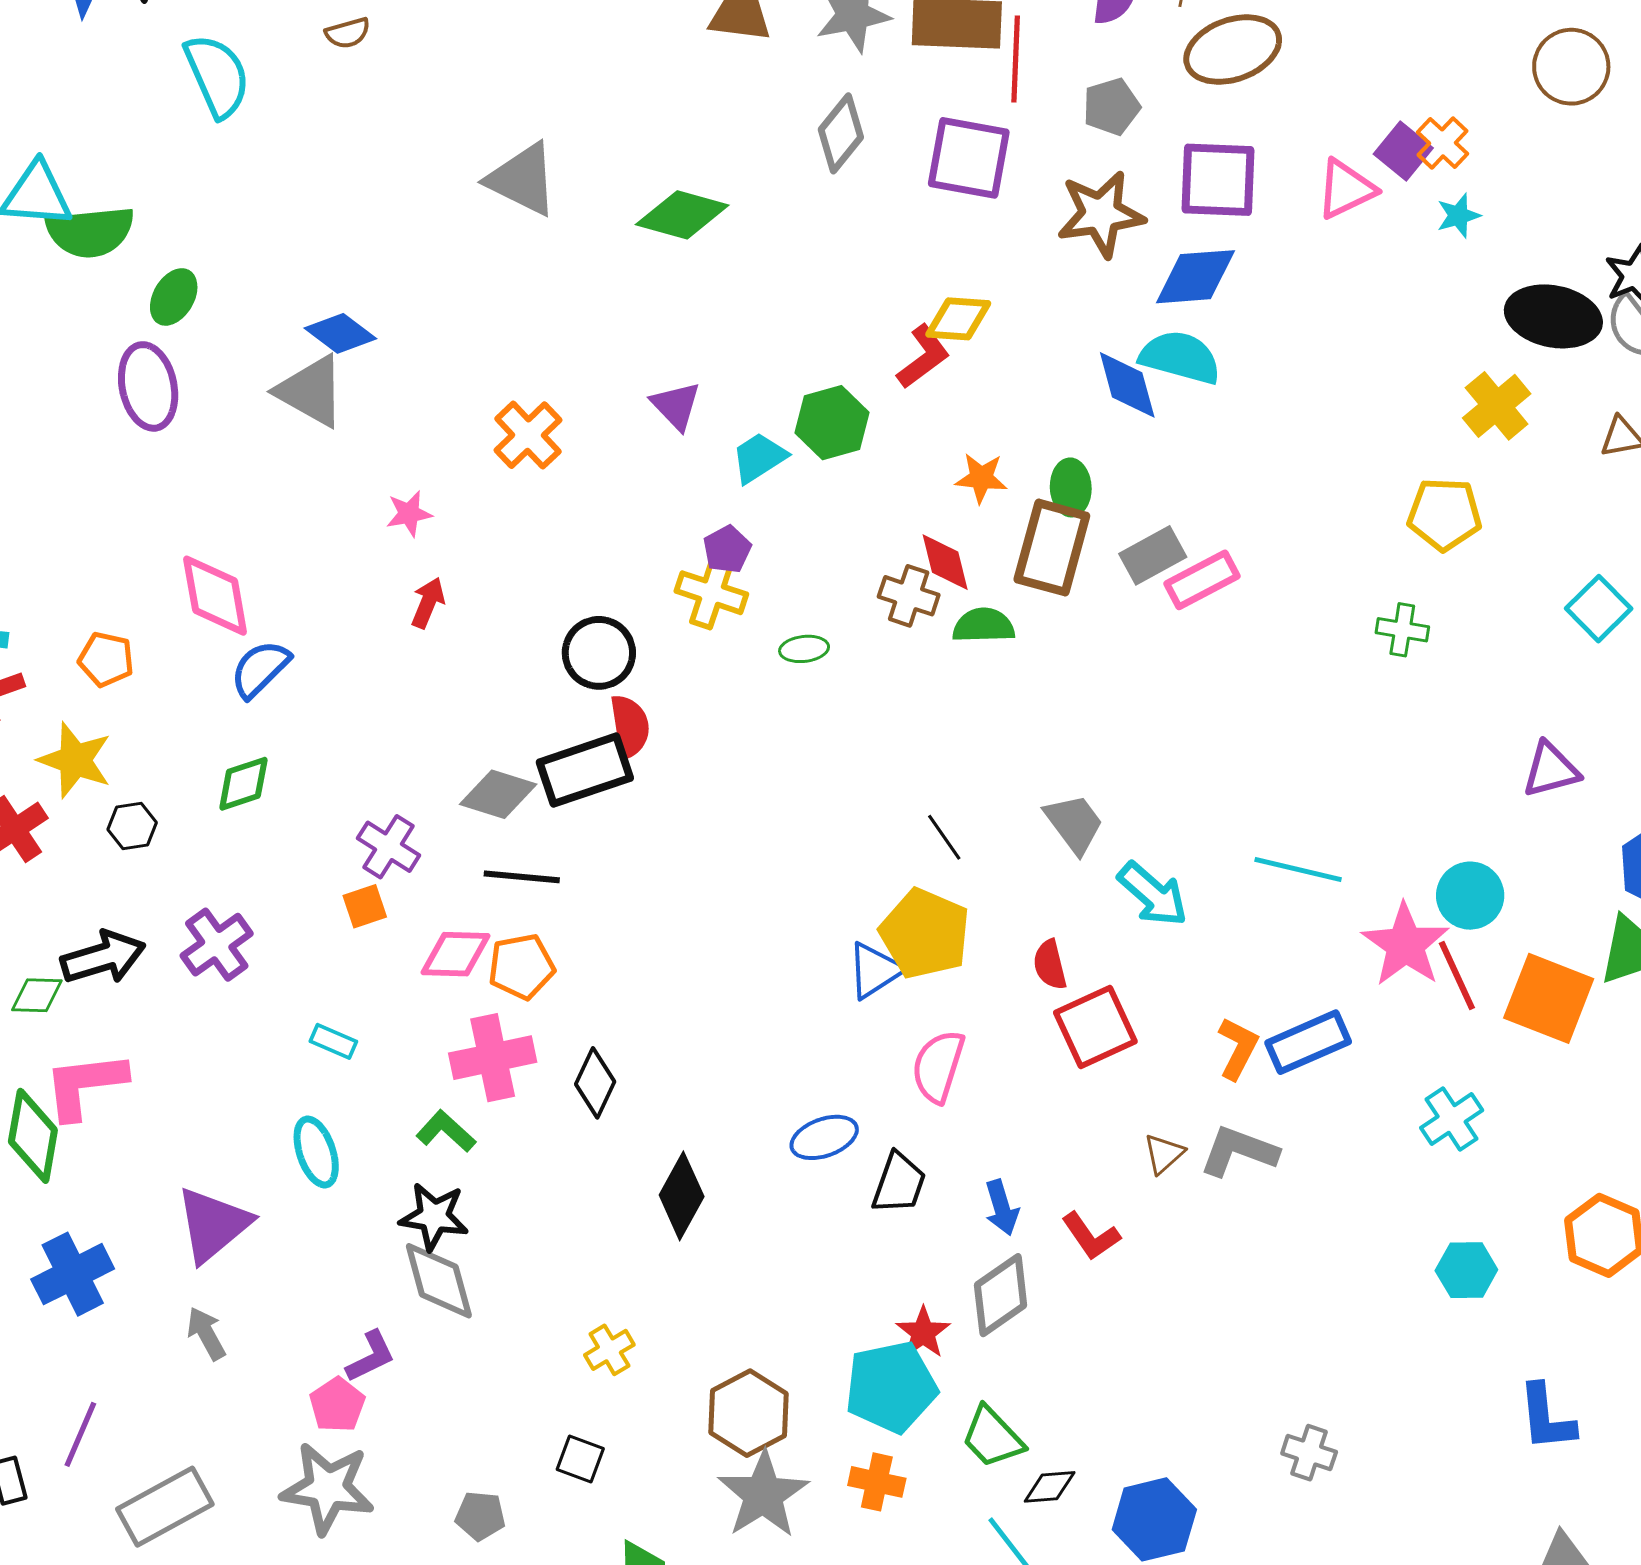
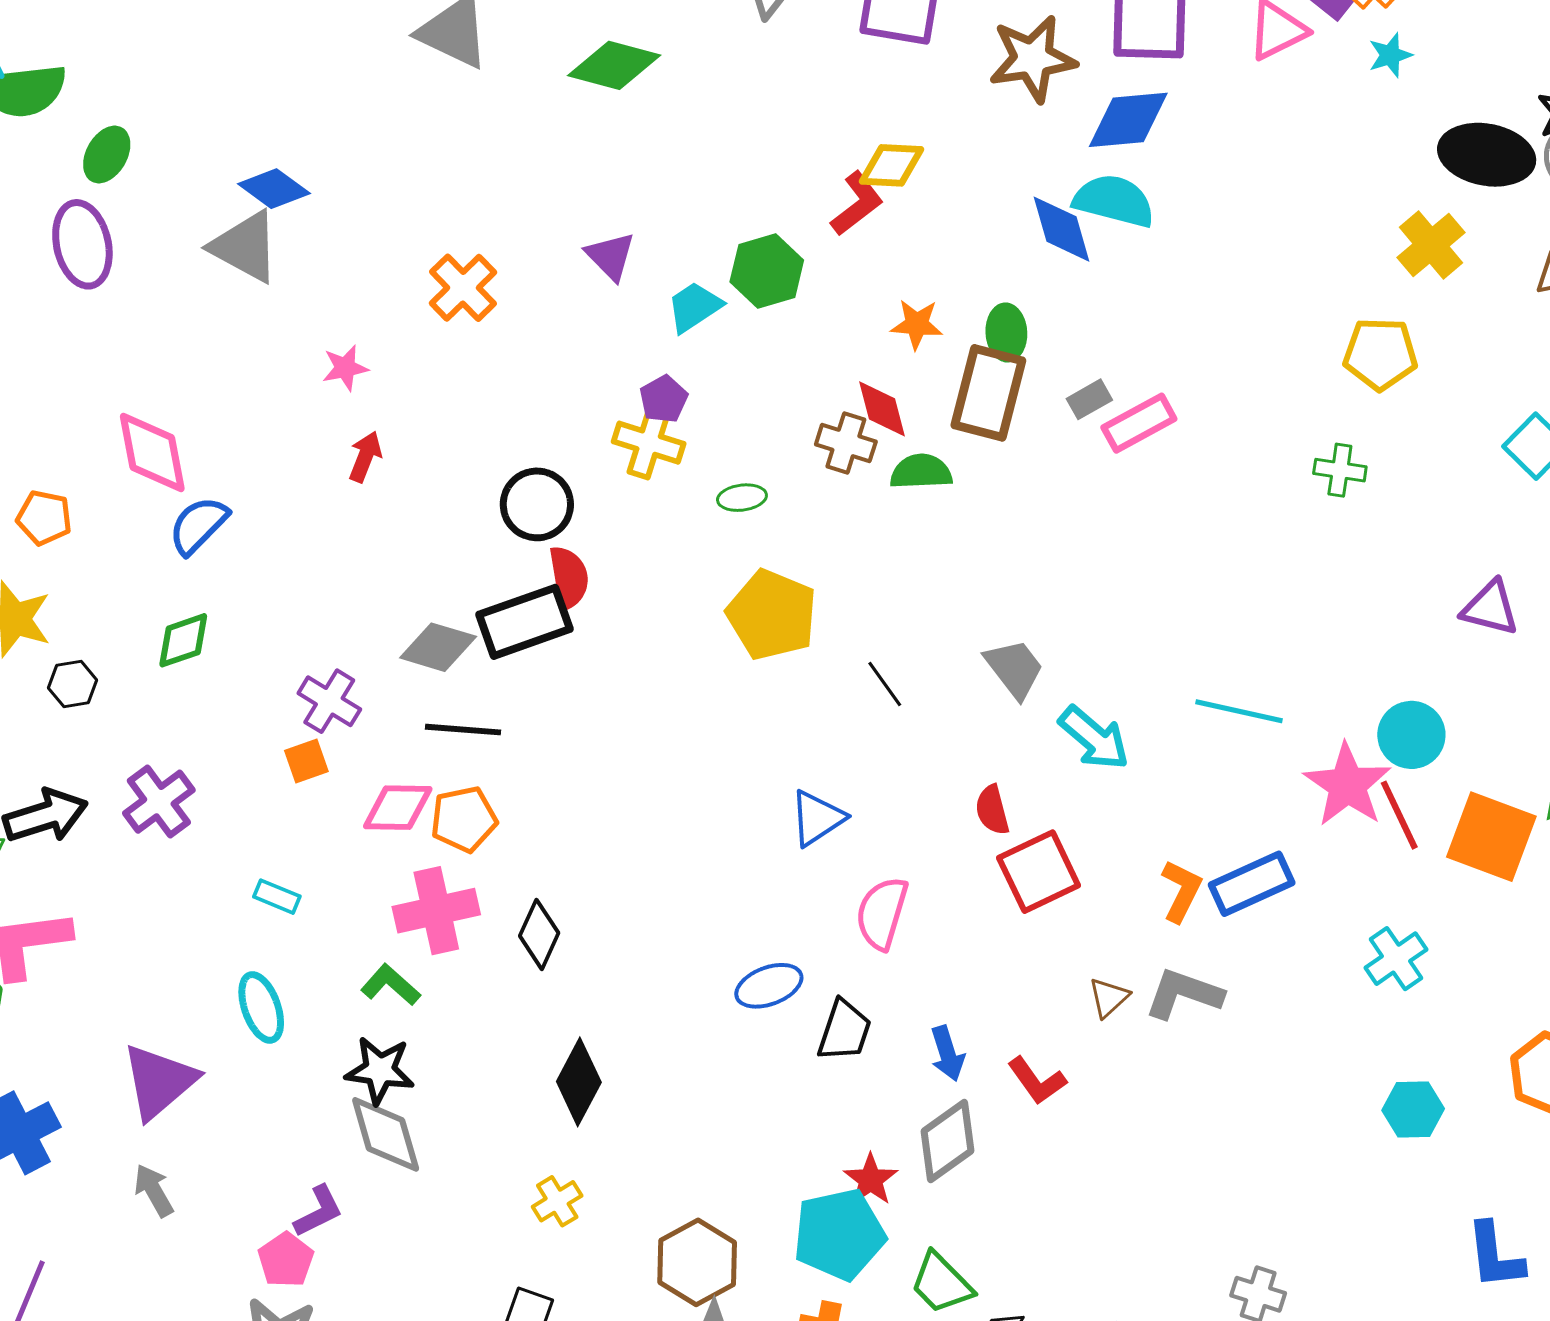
gray rectangle: (1153, 555) -> (1089, 399), size x0.7
purple triangle: (1551, 770) -> (1490, 608), turned 30
yellow pentagon: (925, 934) -> (772, 615), moved
black diamond: (682, 1196) -> (579, 1082), moved

